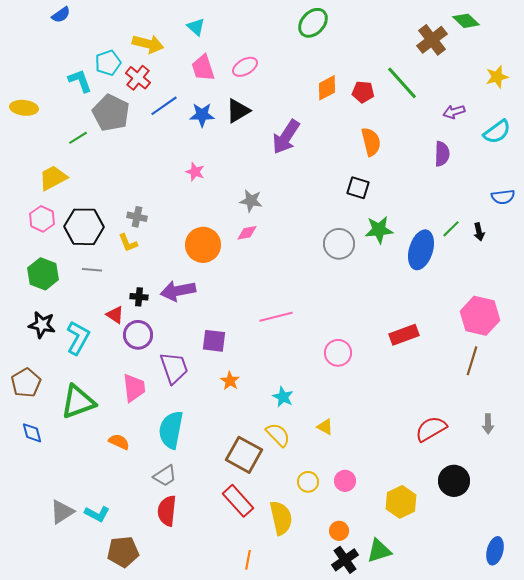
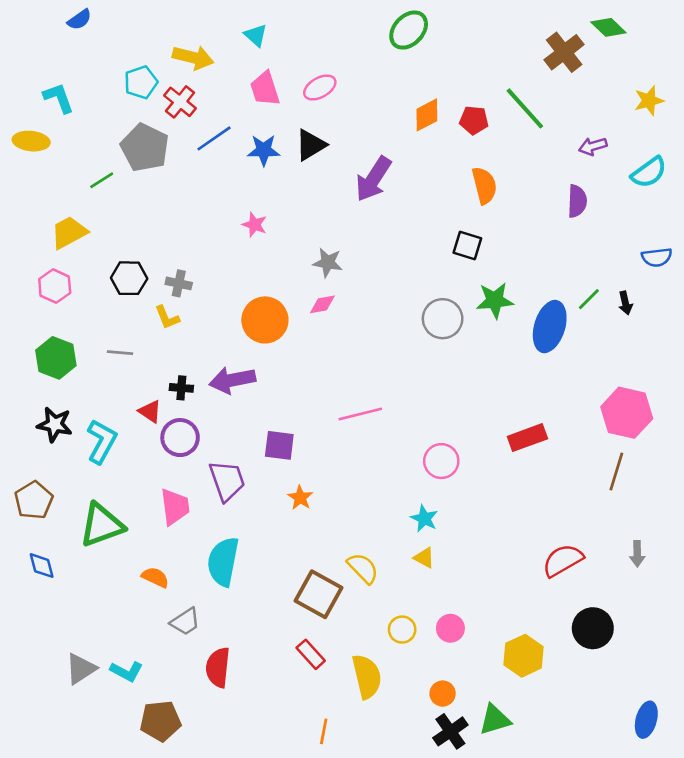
cyan L-shape: (80, 81) -> (59, 98), moved
black hexagon: (84, 227) -> (129, 278), moved, size x0.7
cyan star: (283, 397) -> (424, 519), moved
gray trapezoid: (165, 476) -> (185, 622), moved
red rectangle: (238, 501) -> (311, 654), size x0.7

